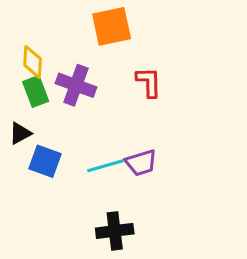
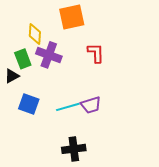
yellow diamond: (33, 62) -> (35, 34), moved
black triangle: (20, 133) -> (12, 76), moved

